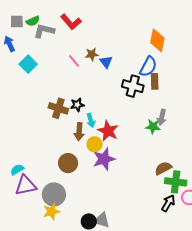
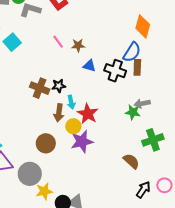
brown star: (92, 54) -> (78, 45), moved
blue triangle: (106, 62) -> (89, 66), moved, turned -40
gray arrow: (162, 117) -> (142, 104), turned 63
brown semicircle: (163, 168) -> (131, 161), moved, turned 66
green cross: (176, 182) -> (153, 140), moved, turned -30
yellow star: (51, 212) -> (44, 191), moved

